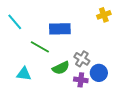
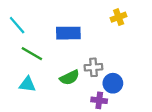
green line: (40, 47) -> (32, 54), moved
gray cross: (82, 59) -> (93, 67), turned -35
purple cross: (81, 80) -> (99, 100), moved

